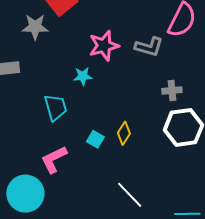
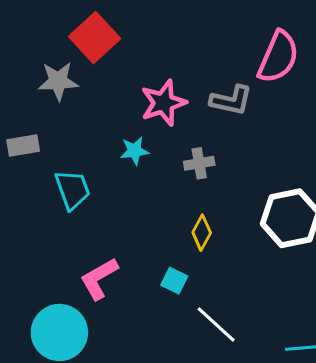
gray cross: (172, 91) -> (199, 163), moved
cyan trapezoid: (56, 107) -> (72, 190), moved
cyan square: (95, 139) -> (174, 281), moved

